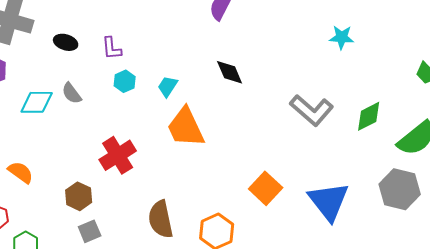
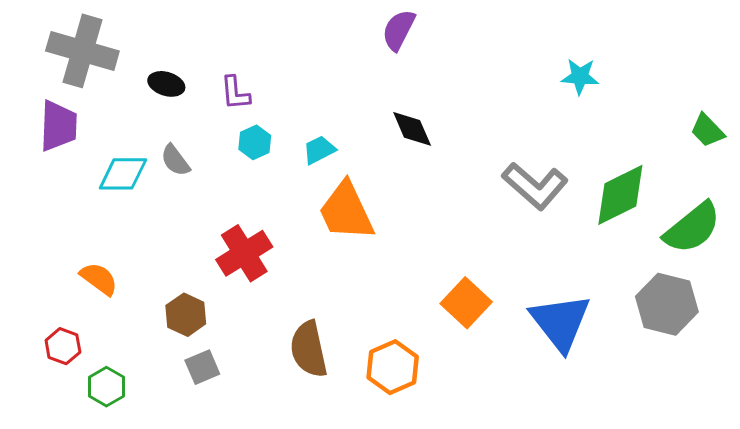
cyan trapezoid: (168, 86) -> (319, 150), turned 30
green diamond: (369, 116) -> (620, 195), size x1.4

